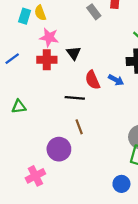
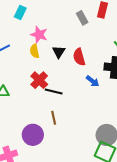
yellow semicircle: (40, 13) -> (35, 51), moved
red cross: (47, 60) -> (39, 80), moved, turned 36
red semicircle: (93, 80) -> (79, 57), moved

